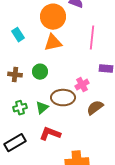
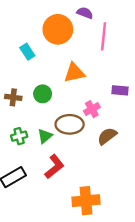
cyan rectangle: (18, 35) -> (27, 52), moved
pink line: (92, 38) -> (104, 36), moved
orange triangle: (53, 43) -> (74, 73), moved
red L-shape: (50, 134) -> (54, 167), turned 120

